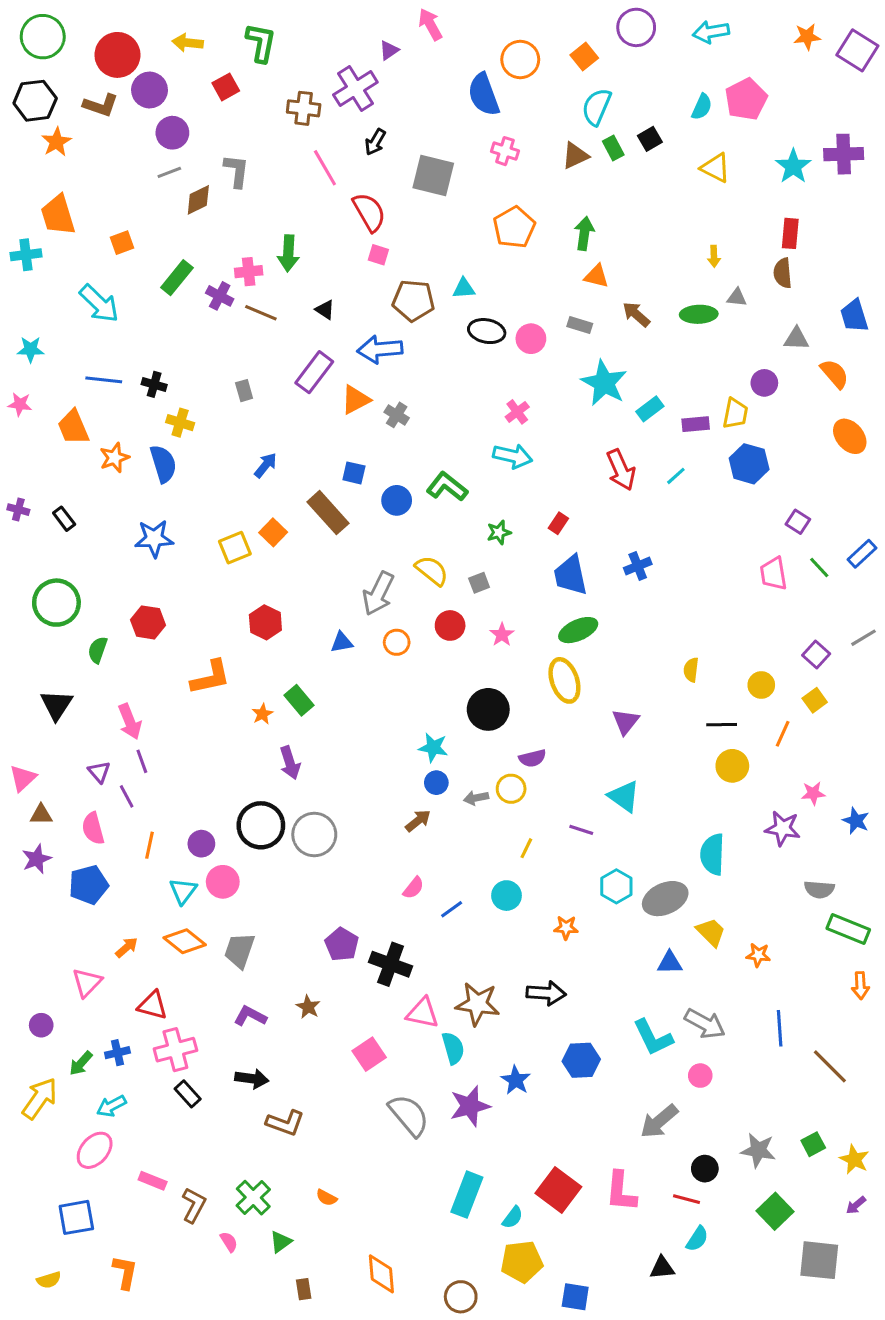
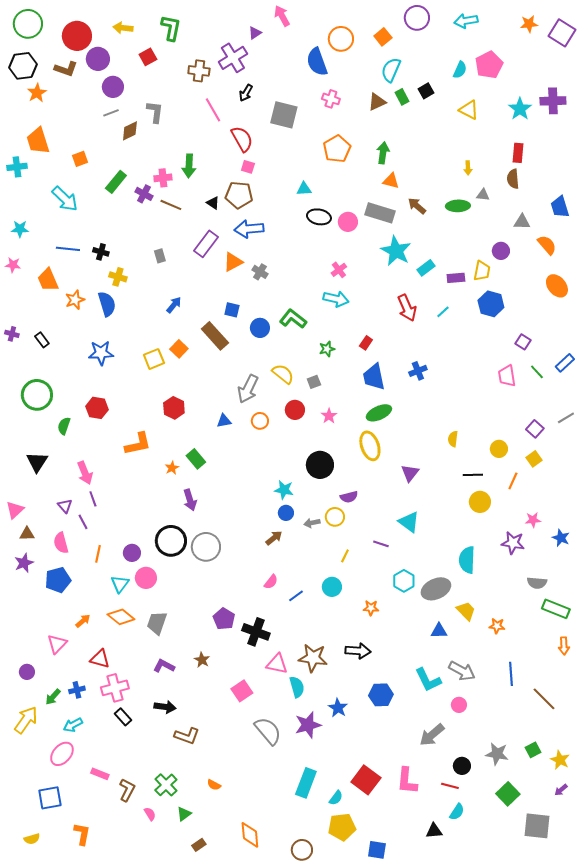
brown pentagon: (413, 301) -> (239, 195), moved
gray rectangle: (580, 325) -> (380, 213), size x1.8
brown rectangle: (304, 1289) -> (199, 845), turned 64

